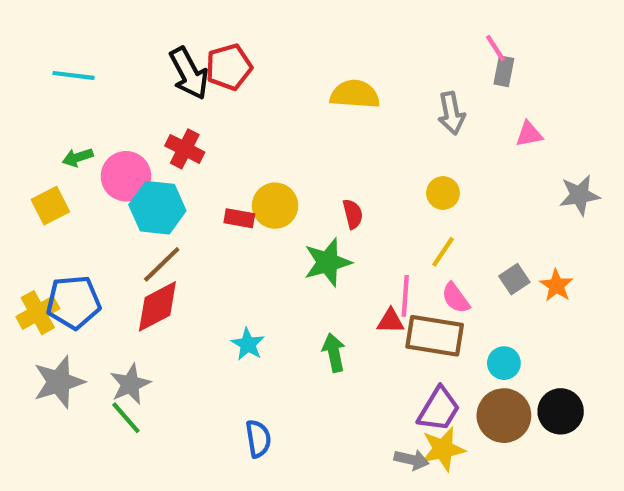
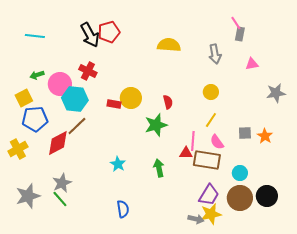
gray square: (514, 279) -> (245, 133), turned 32
blue pentagon: (73, 302) -> (35, 119), moved
red diamond: (157, 306) -> (58, 143), moved
gray star: (59, 382) -> (28, 196), moved

